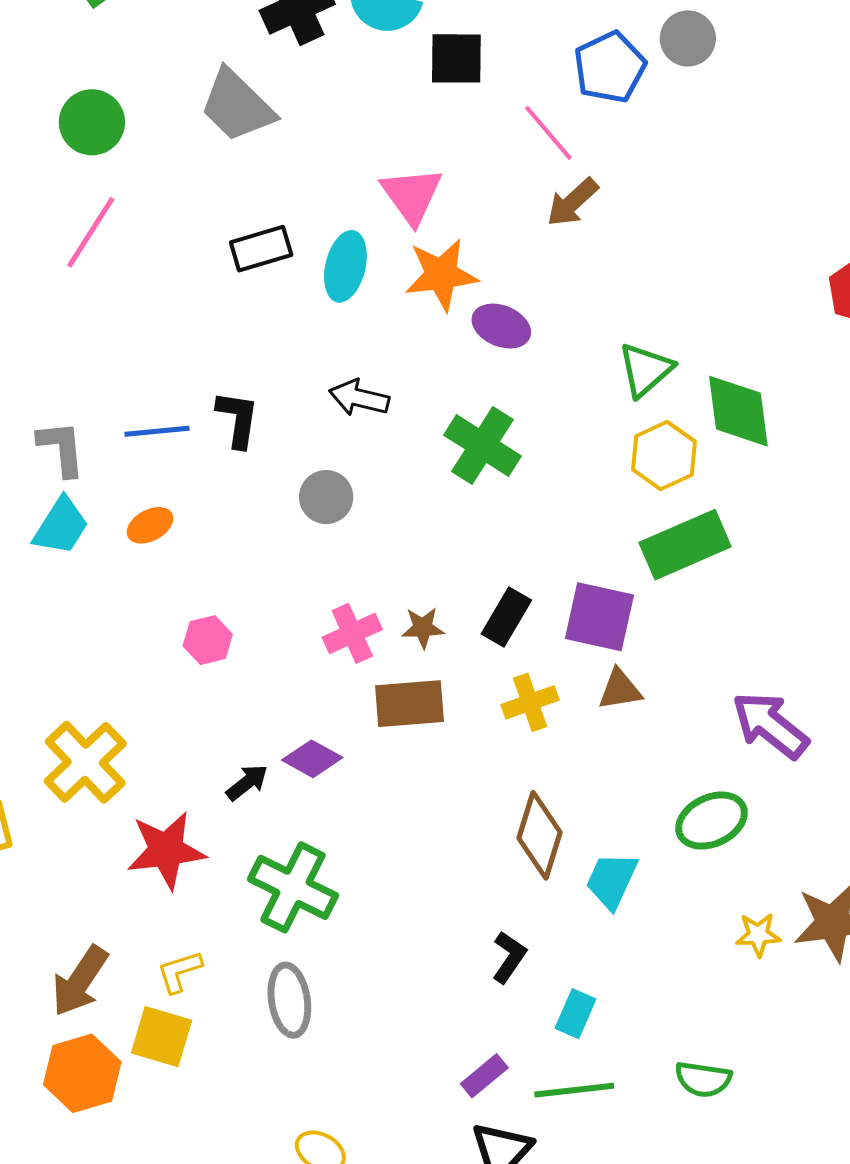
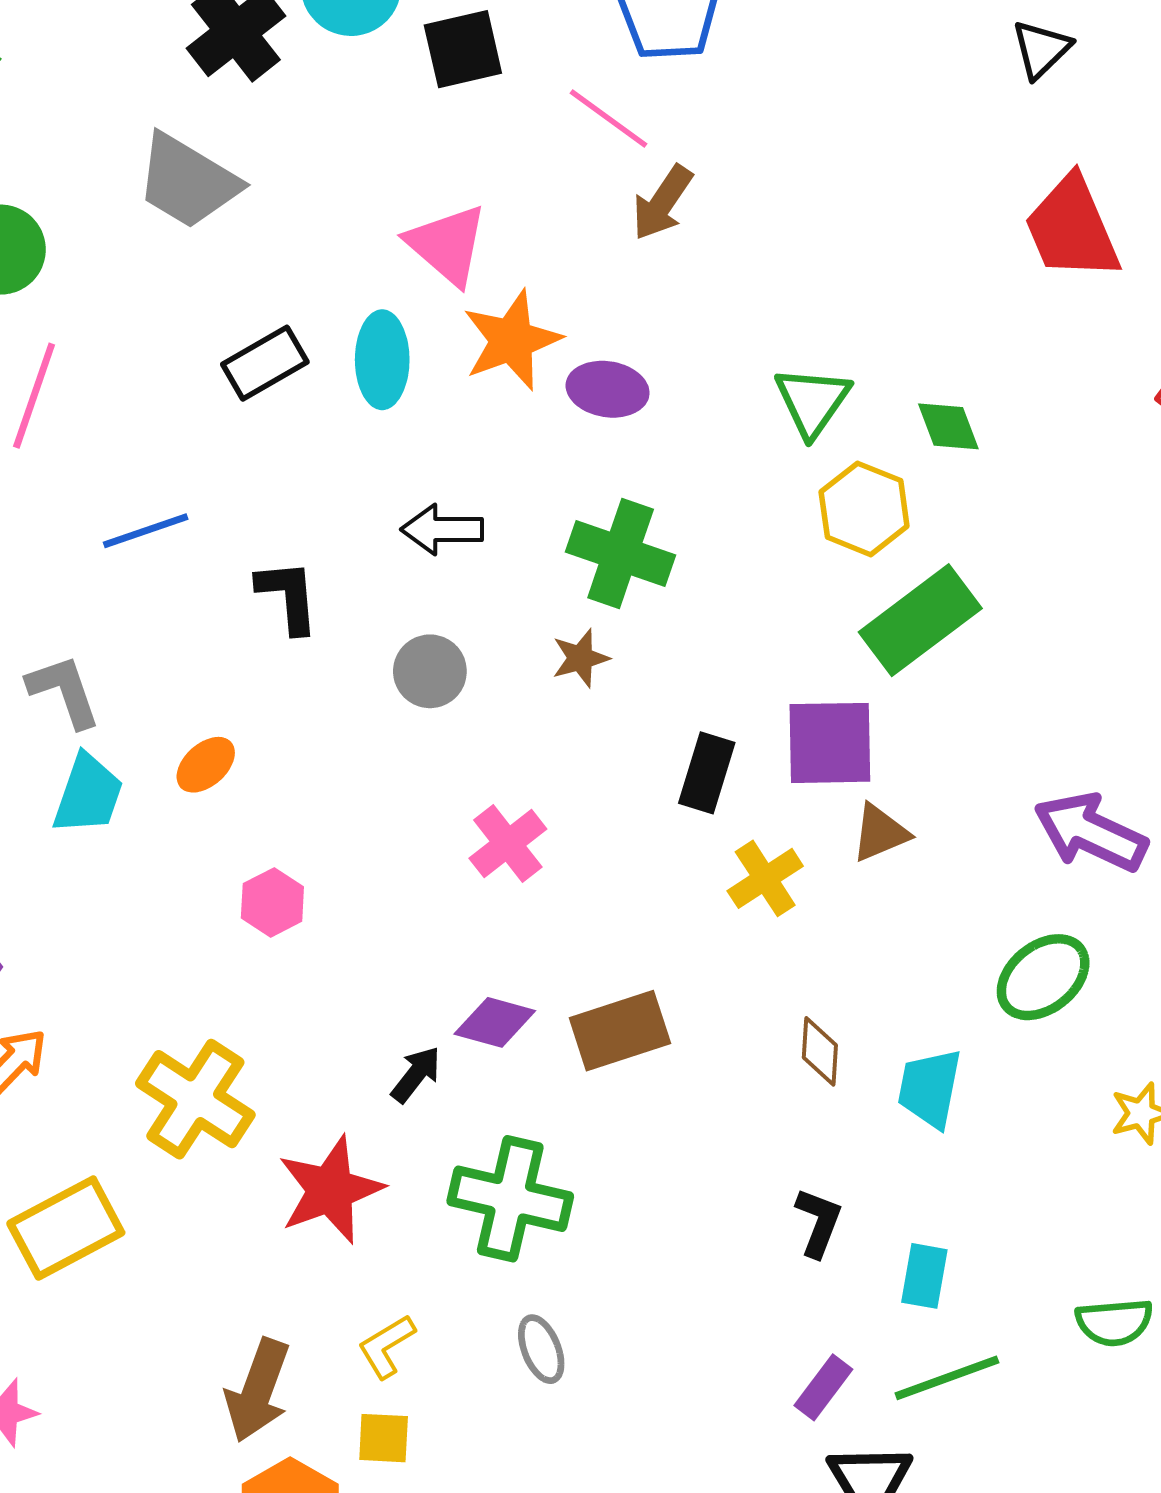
green diamond: (738, 411) -> (948, 426), size x0.6
blue line: (157, 431) -> (146, 531), moved
brown star: (423, 628) -> (581, 658), moved
pink hexagon: (208, 640) -> (272, 902), moved
brown rectangle: (409, 704) -> (620, 1031), moved
brown diamond: (539, 835) -> (820, 1051), size x0.6
gray ellipse: (289, 1000) -> (541, 1349), size x0.7
yellow square: (162, 1037) -> (384, 1438), size x0.7

